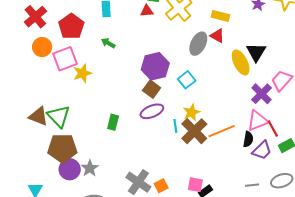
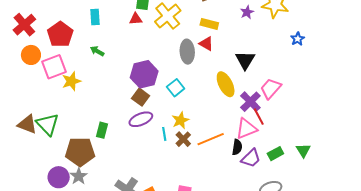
gray ellipse: (198, 44) -> (187, 52), turned -30
yellow ellipse: (241, 63) -> (226, 84), moved
red line: (273, 128) -> (259, 117), moved
brown cross: (194, 131) -> (183, 139), size x0.6
brown pentagon: (62, 148) -> (80, 152), moved

